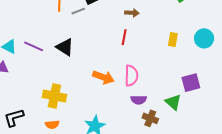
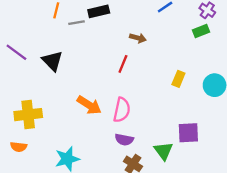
yellow cross: (54, 96) -> (28, 115), turned -30

